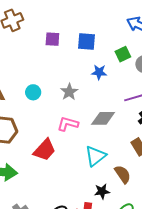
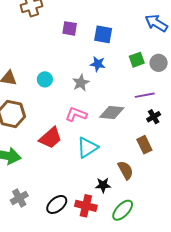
green square: (123, 54) -> (137, 60), moved
blue star: (99, 72) -> (98, 64), moved
cyan triangle: (95, 156) -> (87, 147), moved

